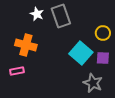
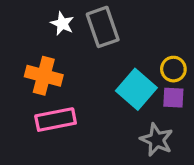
yellow circle: (103, 33) -> (173, 69), moved
pink rectangle: (17, 71) -> (56, 120), moved, size x1.6

